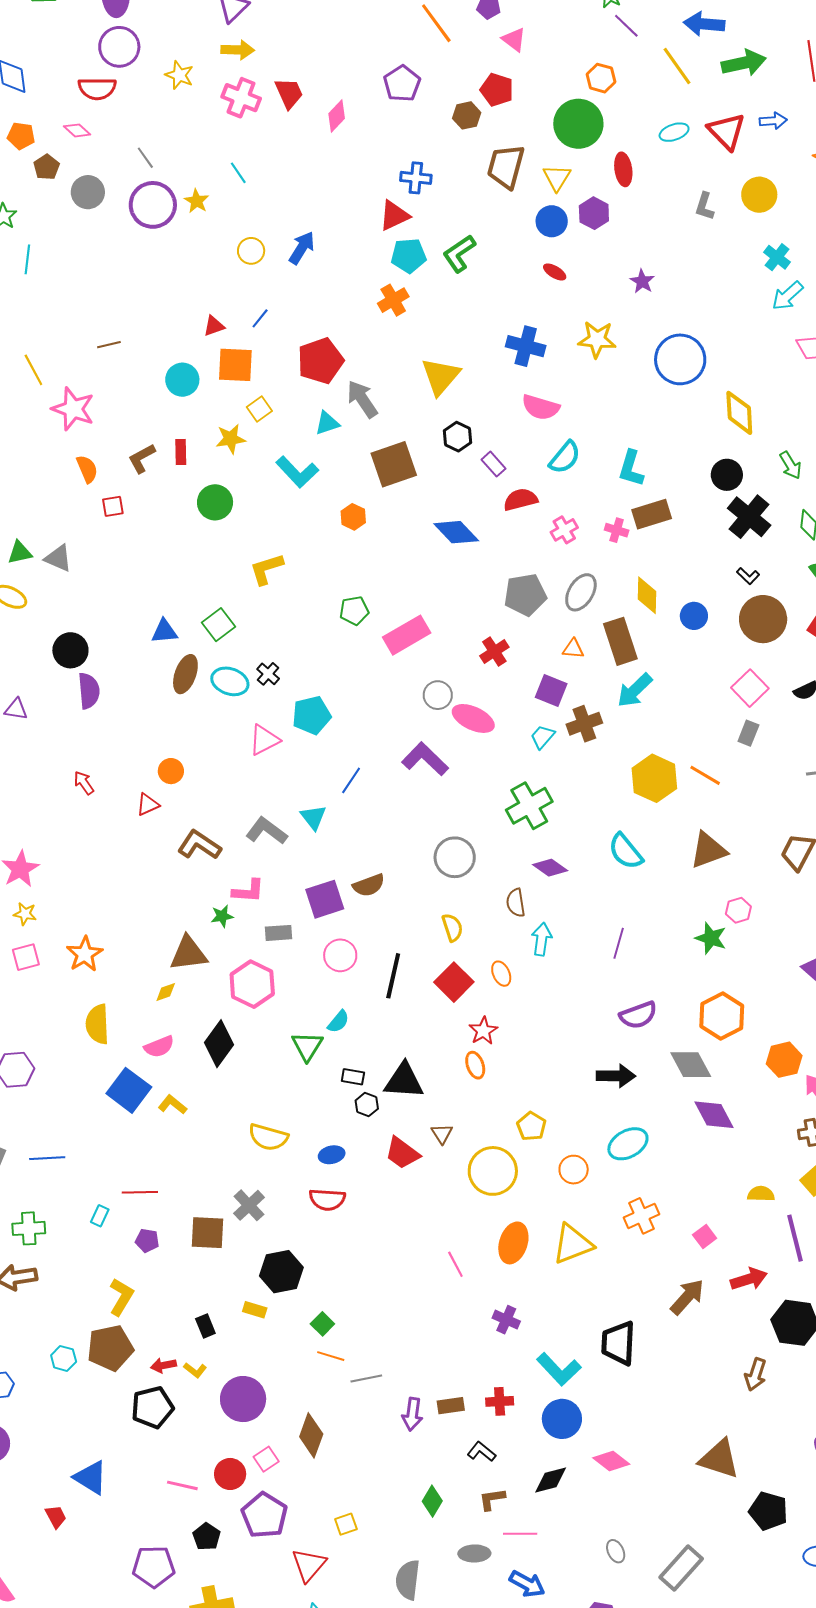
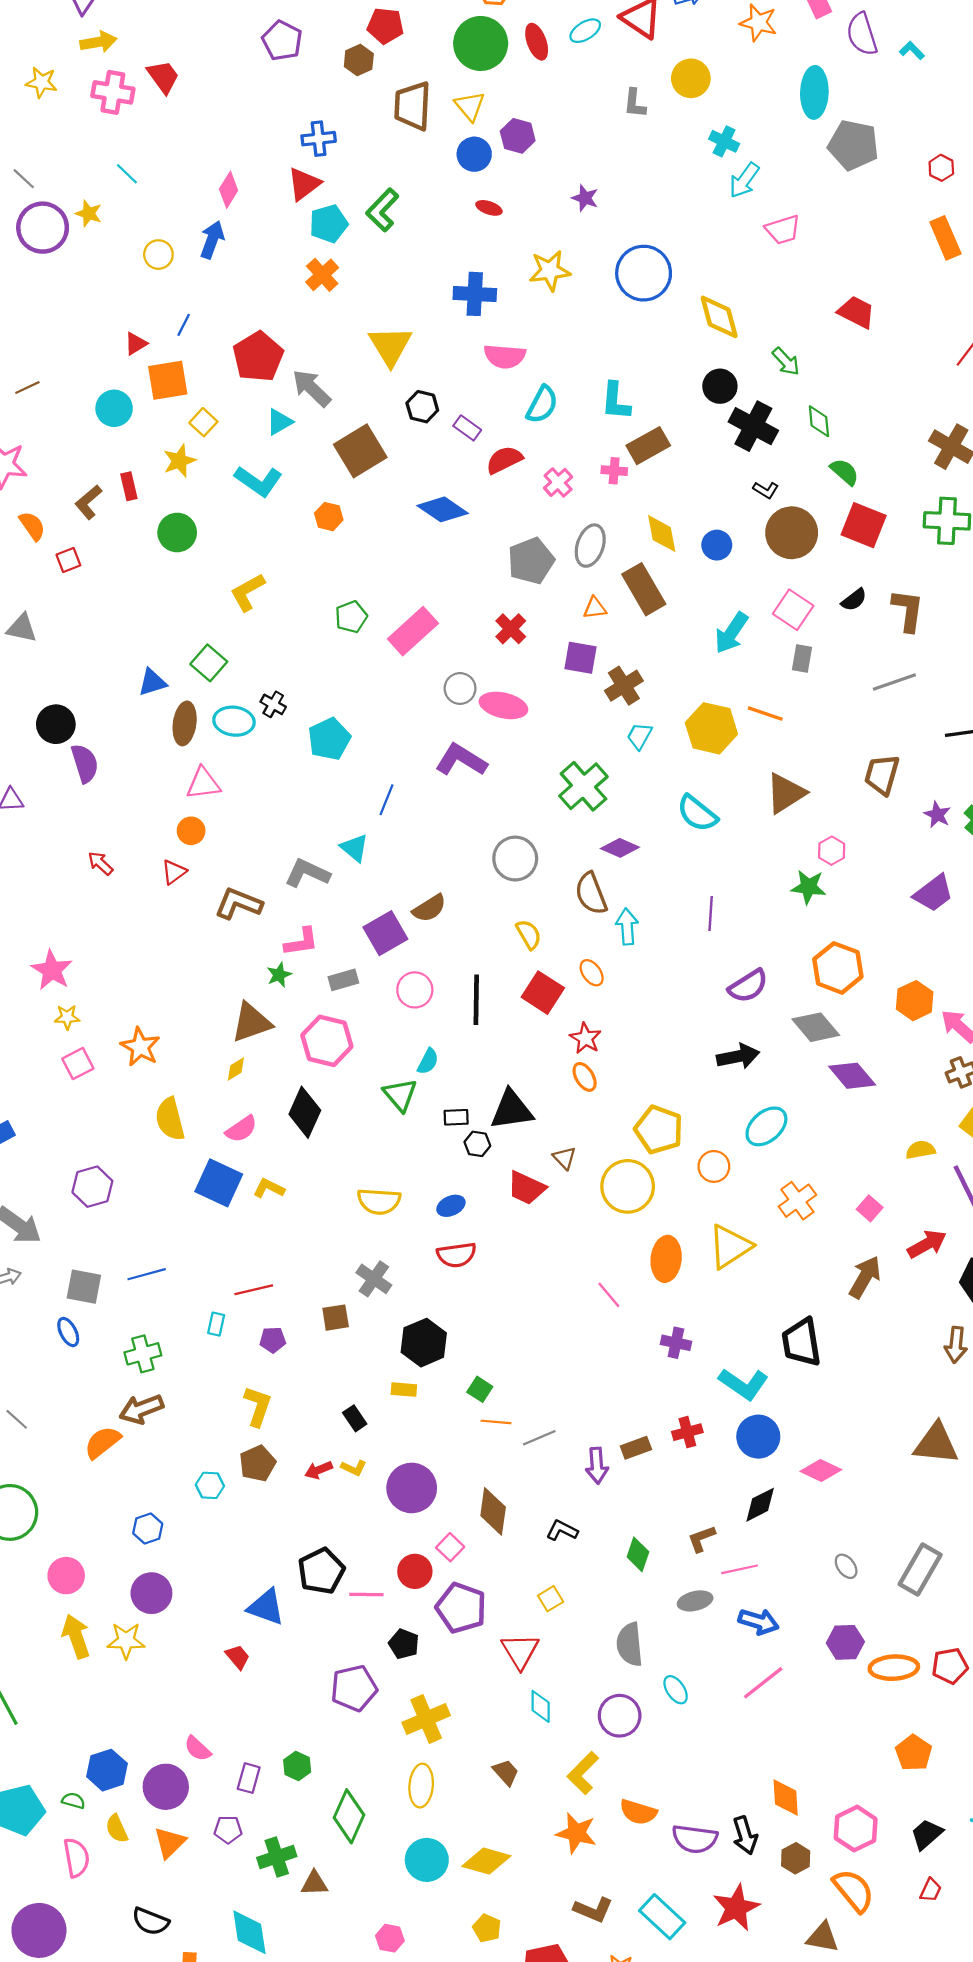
pink diamond: (337, 116) -> (229, 190), moved
red ellipse: (623, 169) -> (537, 42), moved
cyan arrow: (635, 690) -> (731, 633), moved
cyan trapezoid: (543, 737) -> (639, 736), moved
pink triangle: (264, 740) -> (203, 783), moved, turned 32
brown semicircle: (516, 903) -> (591, 893), size x1.4
yellow pentagon: (531, 1126) -> (659, 1130), size x1.5
brown square: (207, 1233) -> (336, 1318), size x0.7
brown pentagon: (110, 1348) -> (257, 1463), size x0.7
black pentagon: (152, 1407) -> (321, 1571), moved
black L-shape: (481, 1452) -> (562, 1530), moved

